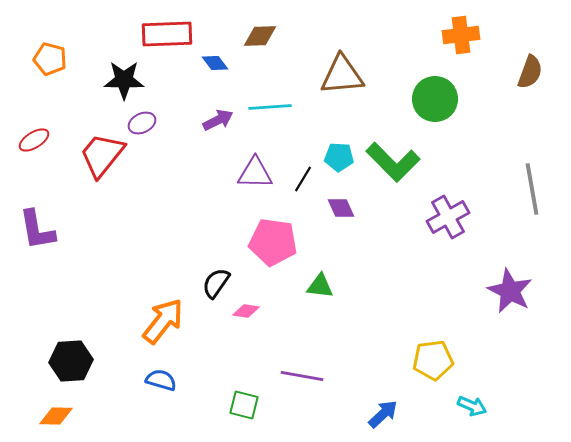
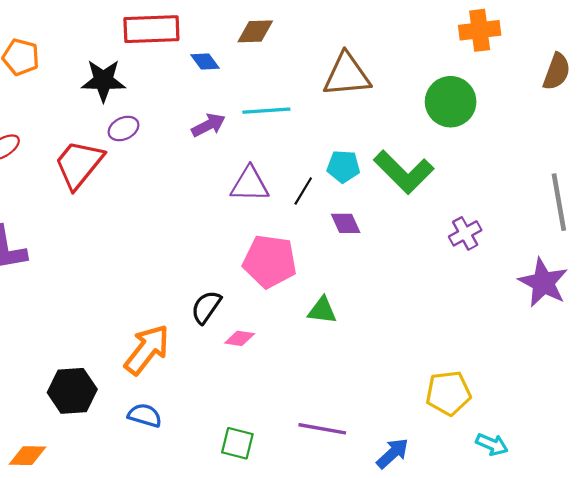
purple cross: (448, 217) -> (465, 233), size x0.7
purple star: (510, 291) -> (543, 283), moved
black hexagon: (71, 361) -> (72, 391), moved
purple line: (302, 376) -> (322, 429), moved

